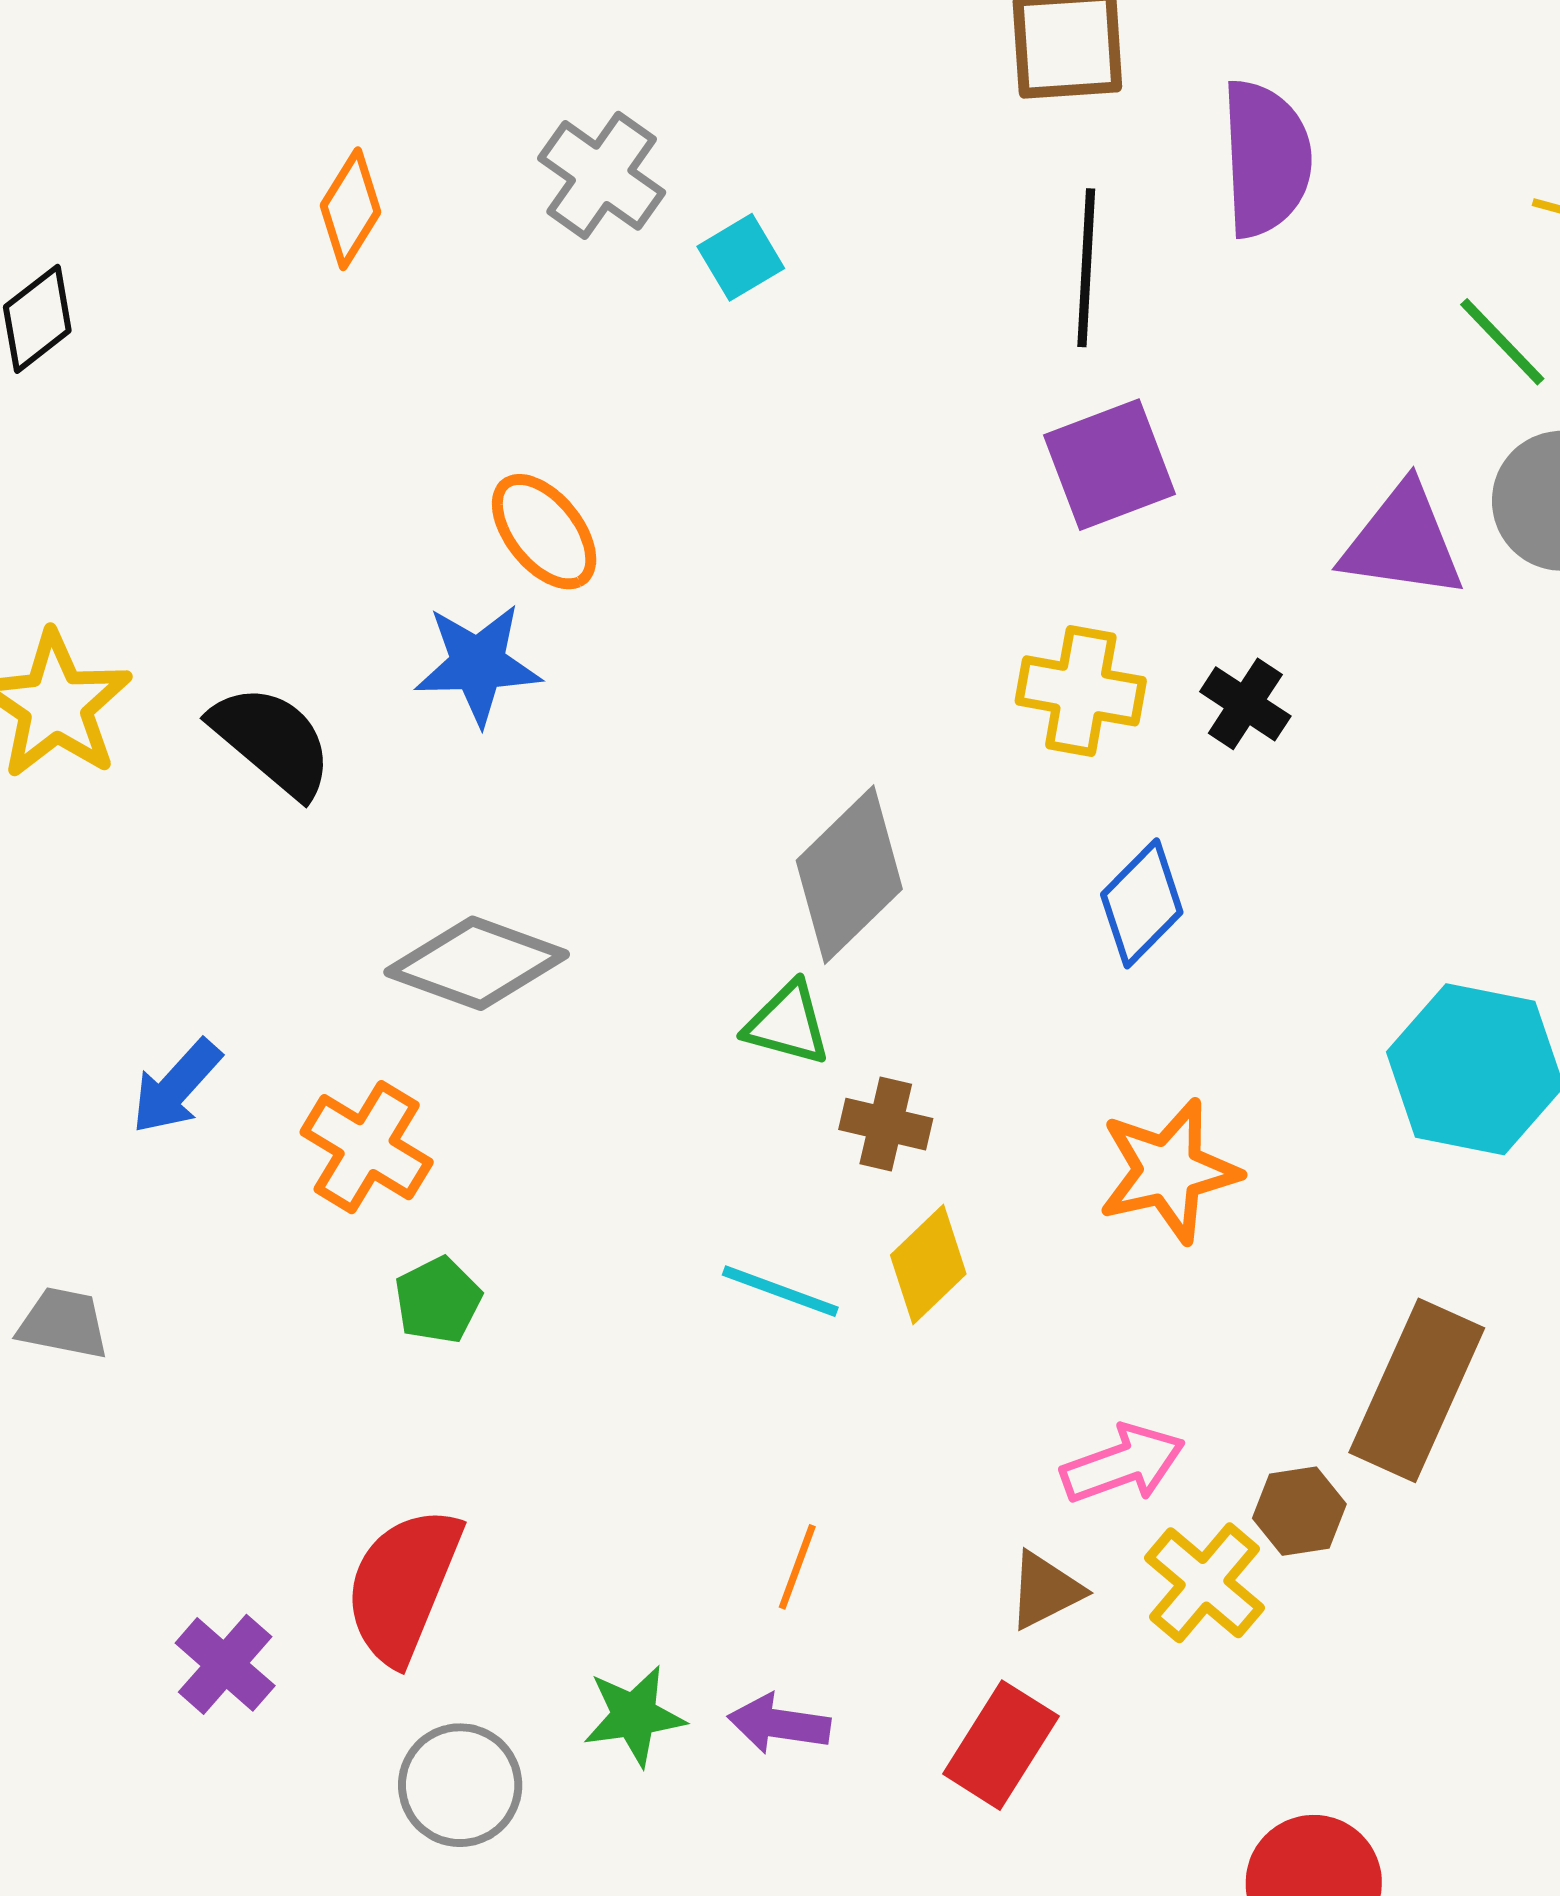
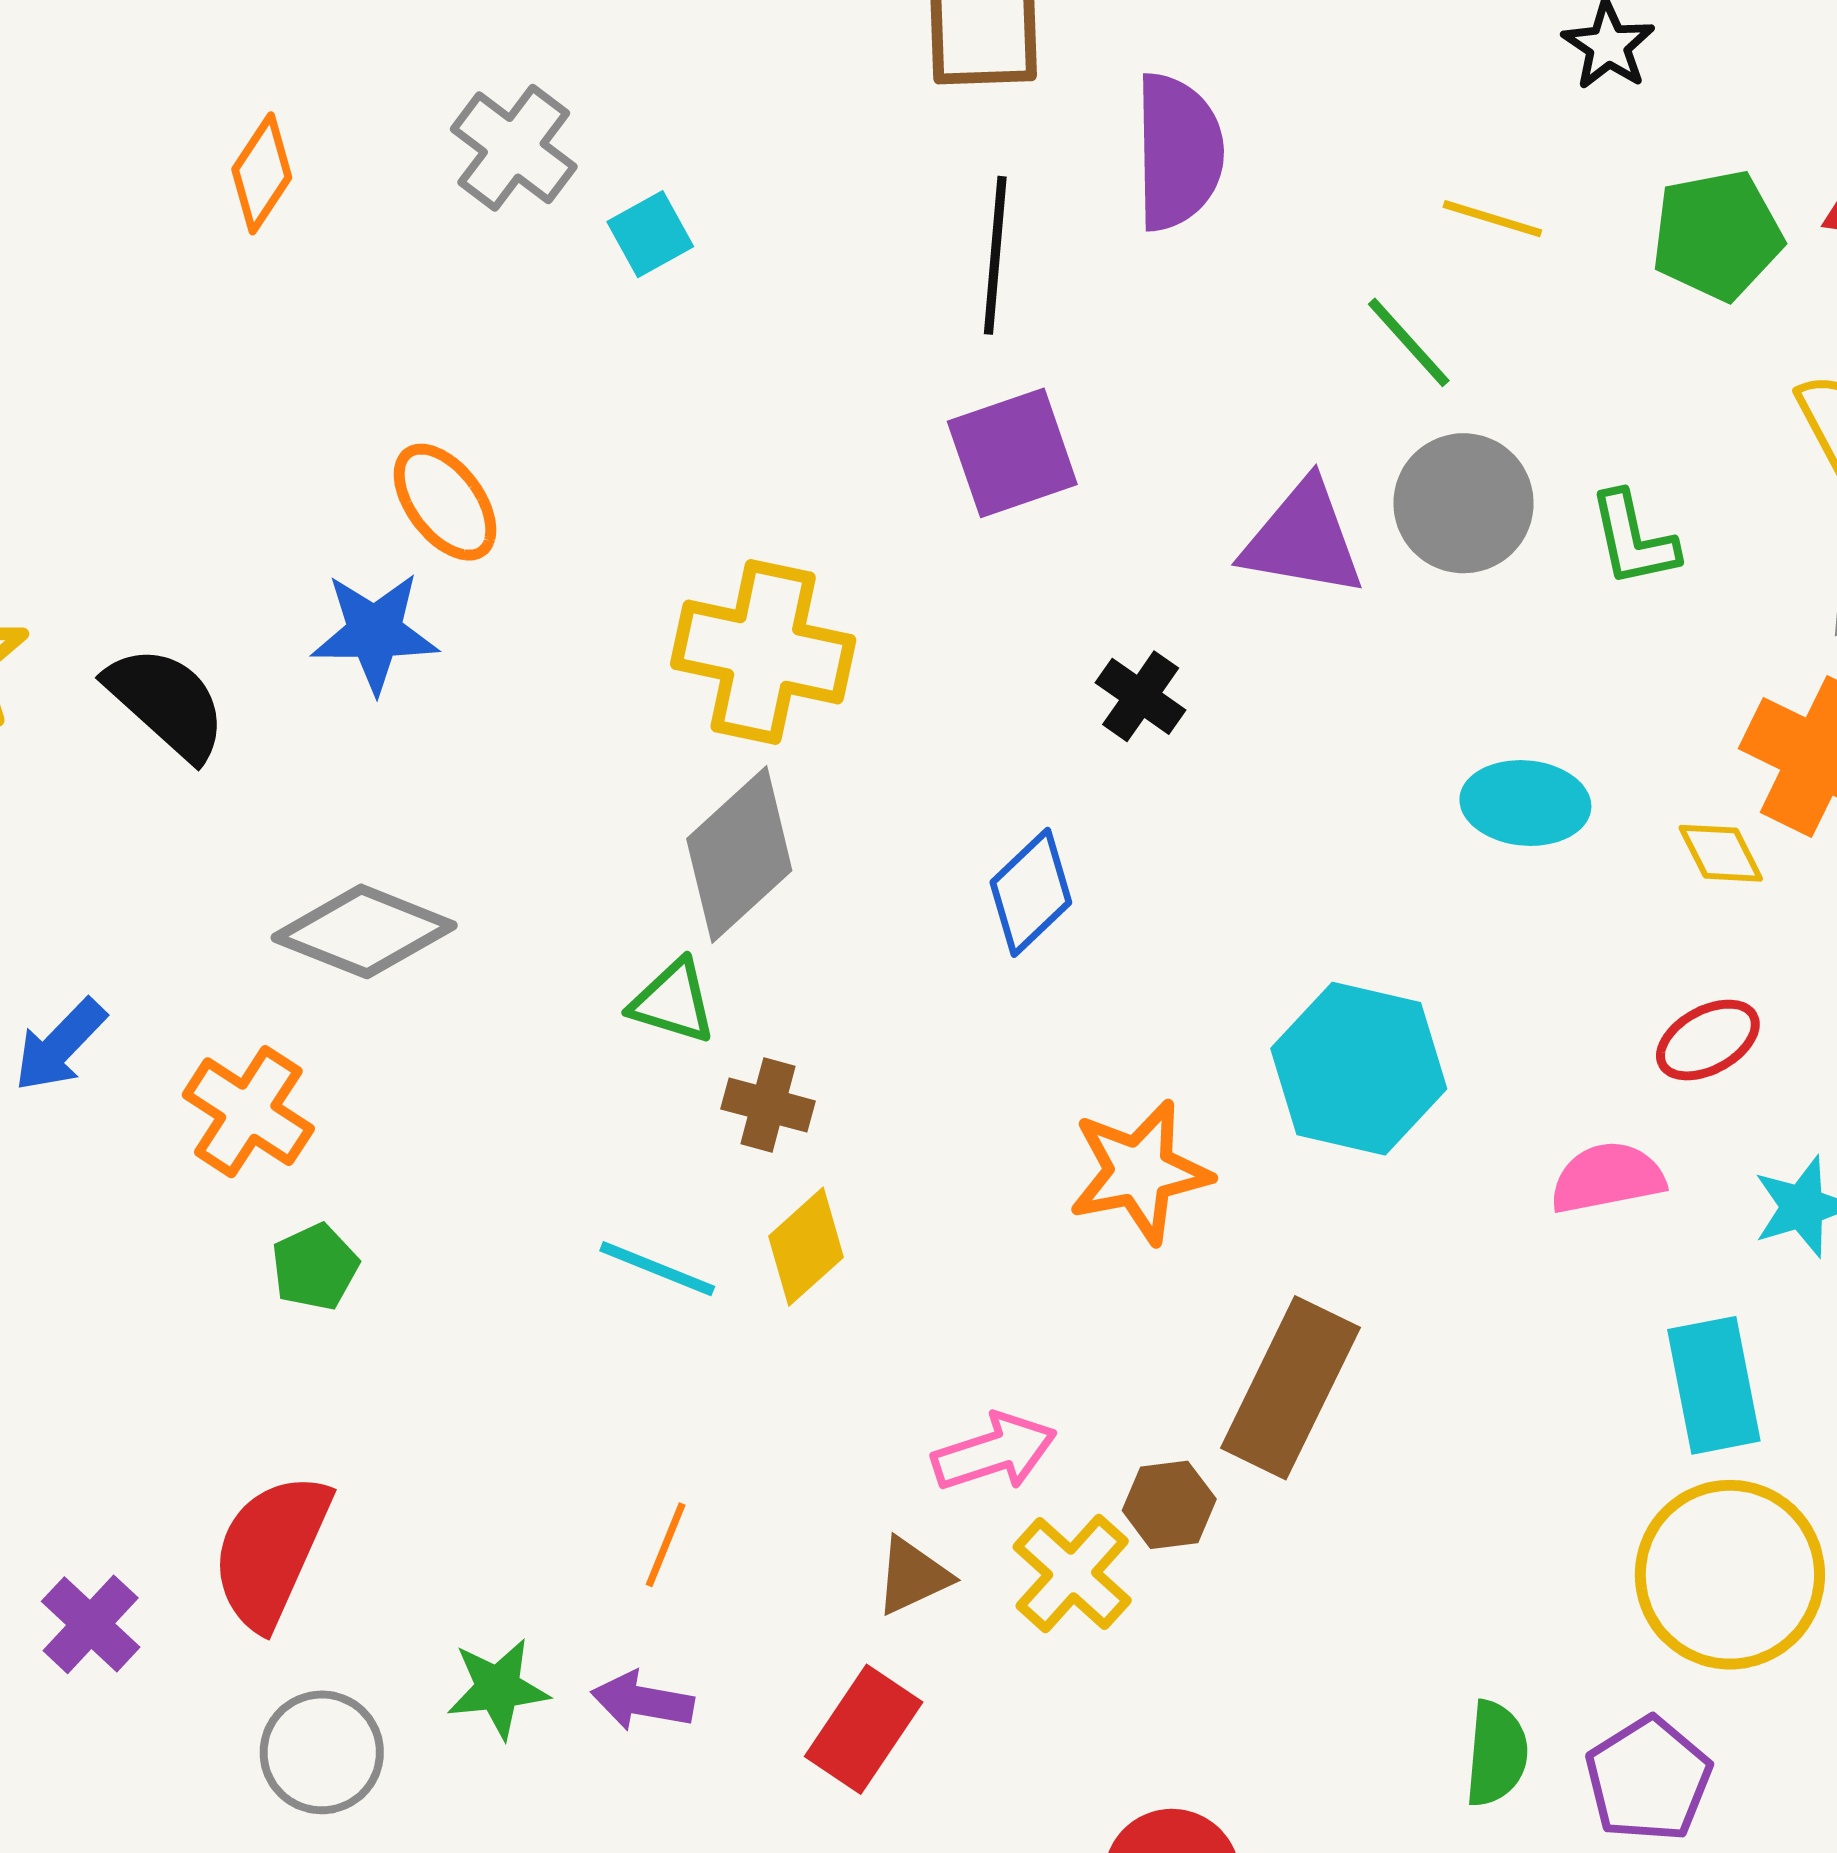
yellow cross: (1081, 691) -> (763, 652), moved, size x1.4
orange star: (1169, 1171) -> (1140, 1172), moved

